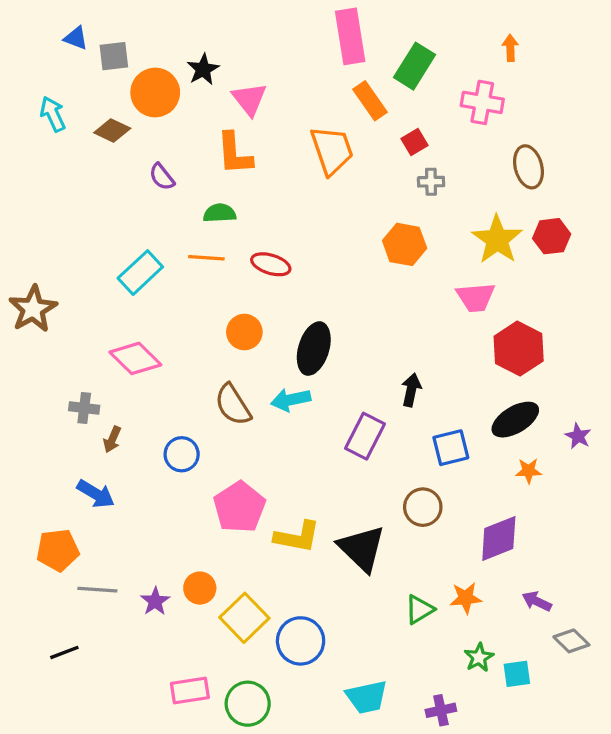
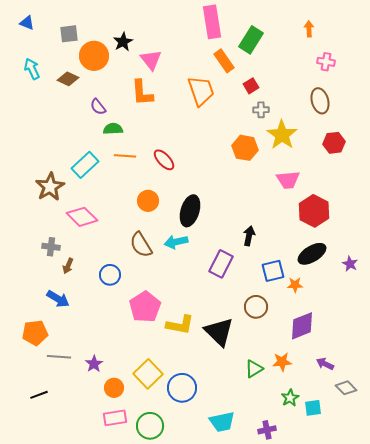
blue triangle: (76, 38) -> (27, 23), moved
pink cross: (482, 102) -> (326, 62), moved, size x0.7
green semicircle: (220, 213) -> (113, 129), moved
yellow star: (497, 240) -> (282, 135), moved
red ellipse: (271, 264) -> (164, 160), turned 30
brown star: (33, 309) -> (50, 187), moved
orange star: (528, 471) -> (295, 285), moved
orange circle: (200, 588) -> (114, 388), moved

